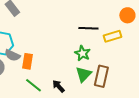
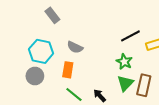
black line: (88, 28) -> (130, 36), turned -30
gray semicircle: (12, 55) -> (75, 47), moved

